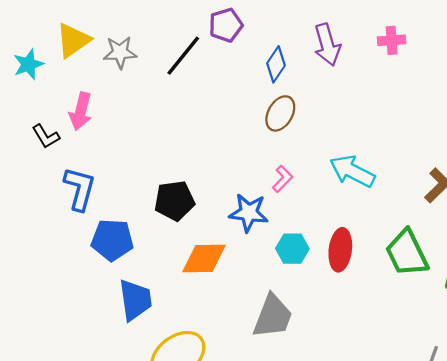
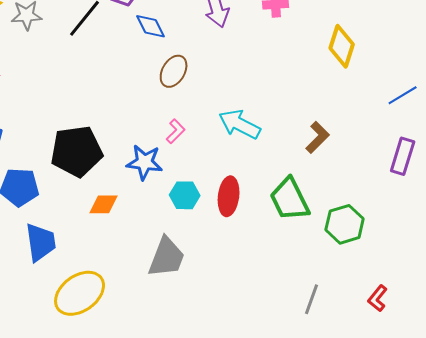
blue diamond: (276, 64) -> (151, 26), moved, turned -60
black pentagon: (175, 201) -> (77, 151), size x1.4
orange diamond: (204, 258) -> (104, 204), size x0.7

